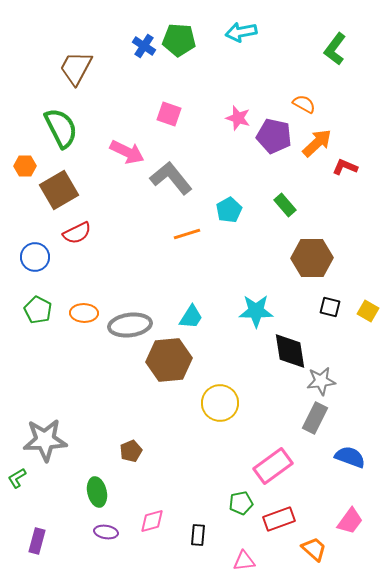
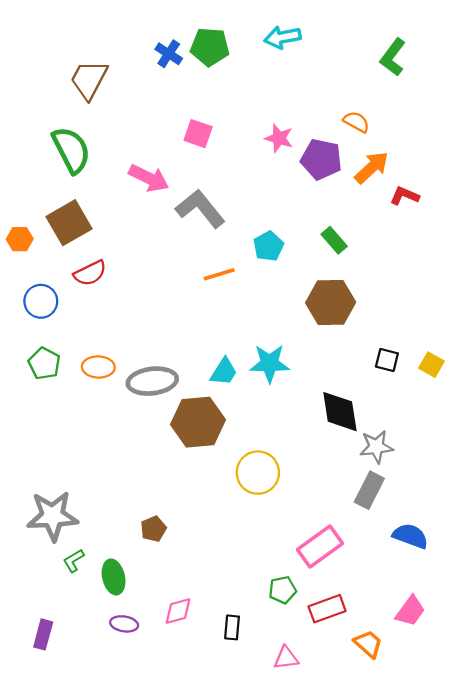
orange hexagon: (25, 166) -> (20, 239), moved
brown hexagon: (312, 258) -> (331, 302), moved
cyan star: (256, 311) -> (270, 363), moved
green L-shape: (17, 478) -> (74, 561), moved

